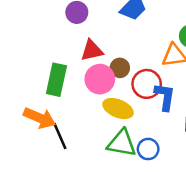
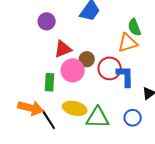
green rectangle: (56, 80) -> (49, 82), moved, size x0.7
yellow ellipse: (118, 109) -> (75, 108), moved
blue circle: (148, 149) -> (133, 118), moved

